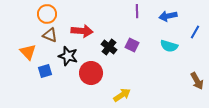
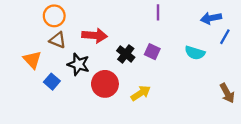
blue arrow: (168, 16) -> (211, 18), moved
blue square: (45, 71) -> (52, 82), turned -32
yellow arrow: (122, 95) -> (141, 93), moved

